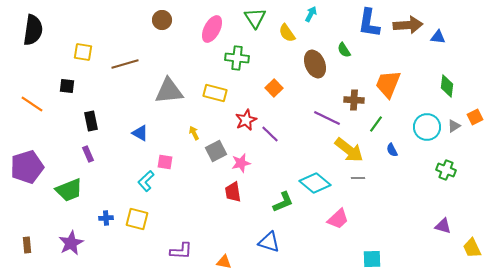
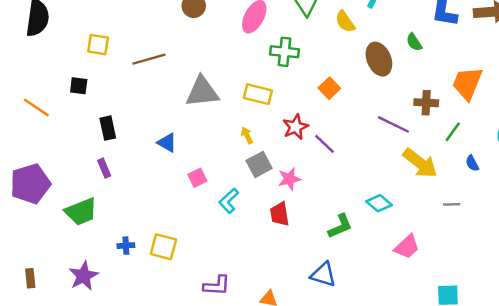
yellow arrow: (194, 133) -> (247, 135), moved
pink square: (165, 162) -> (197, 178), turned -35
gray line: (358, 178) -> (452, 204), moved
cyan L-shape: (146, 181) -> (229, 201), moved
cyan diamond: (315, 183) -> (379, 203), size x0.7

